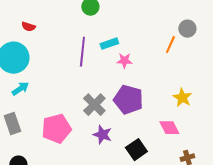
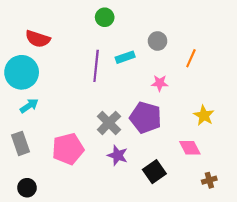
red semicircle: (28, 27) -> (38, 39), size x1.6
gray circle: (187, 29) -> (158, 41), moved
pink star: (124, 61) -> (160, 83), moved

